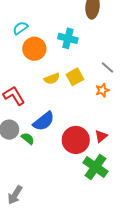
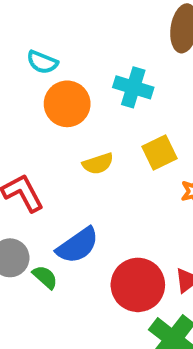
cyan semicircle: (20, 28) -> (42, 62), turned -126
yellow square: (75, 77) -> (160, 153), moved

